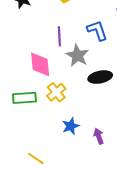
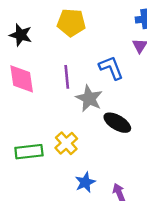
pink diamond: (40, 64) -> (22, 79), moved
black ellipse: (100, 77) -> (117, 123), turned 45

